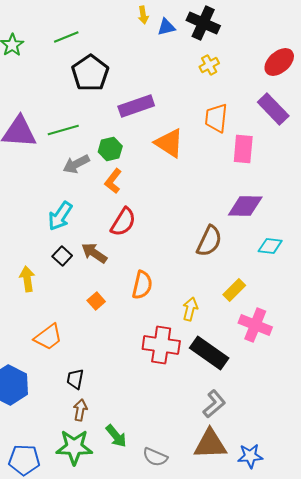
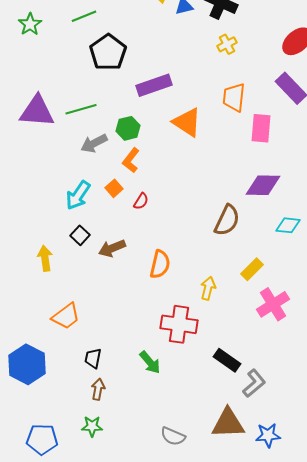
red semicircle: (123, 222) -> (141, 201), size x0.6
brown arrow: (94, 253) -> (112, 248), moved, turned -56
orange square: (96, 301) -> (114, 188), moved
pink cross: (255, 325) -> (273, 304), turned 36
black rectangle: (209, 353) -> (227, 360), moved, size x0.7
gray L-shape: (214, 404) -> (254, 383), moved
green arrow: (116, 436) -> (150, 362), moved
green star: (74, 447) -> (92, 426), size x0.6

